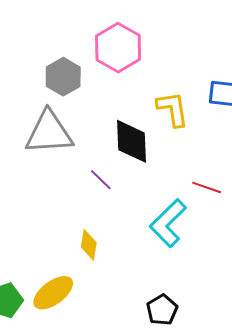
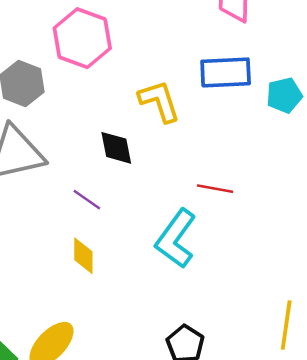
black diamond: (132, 141) -> (116, 148), size x0.7
yellow diamond: (89, 245) -> (83, 256), moved

